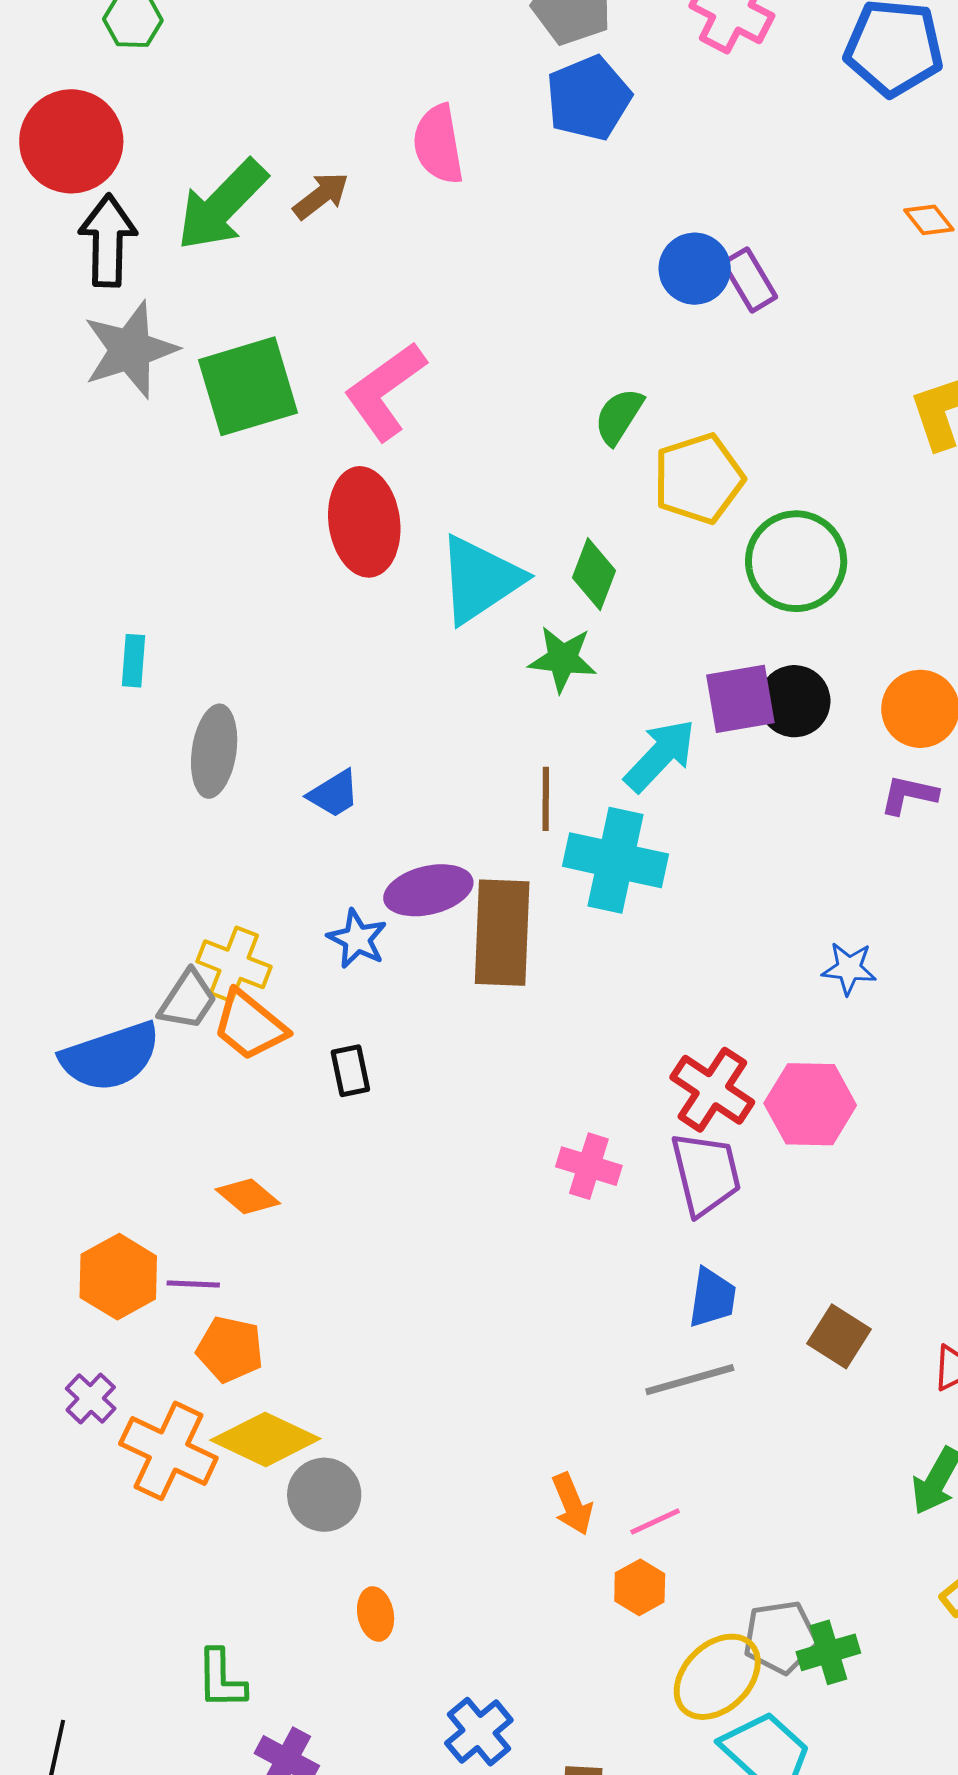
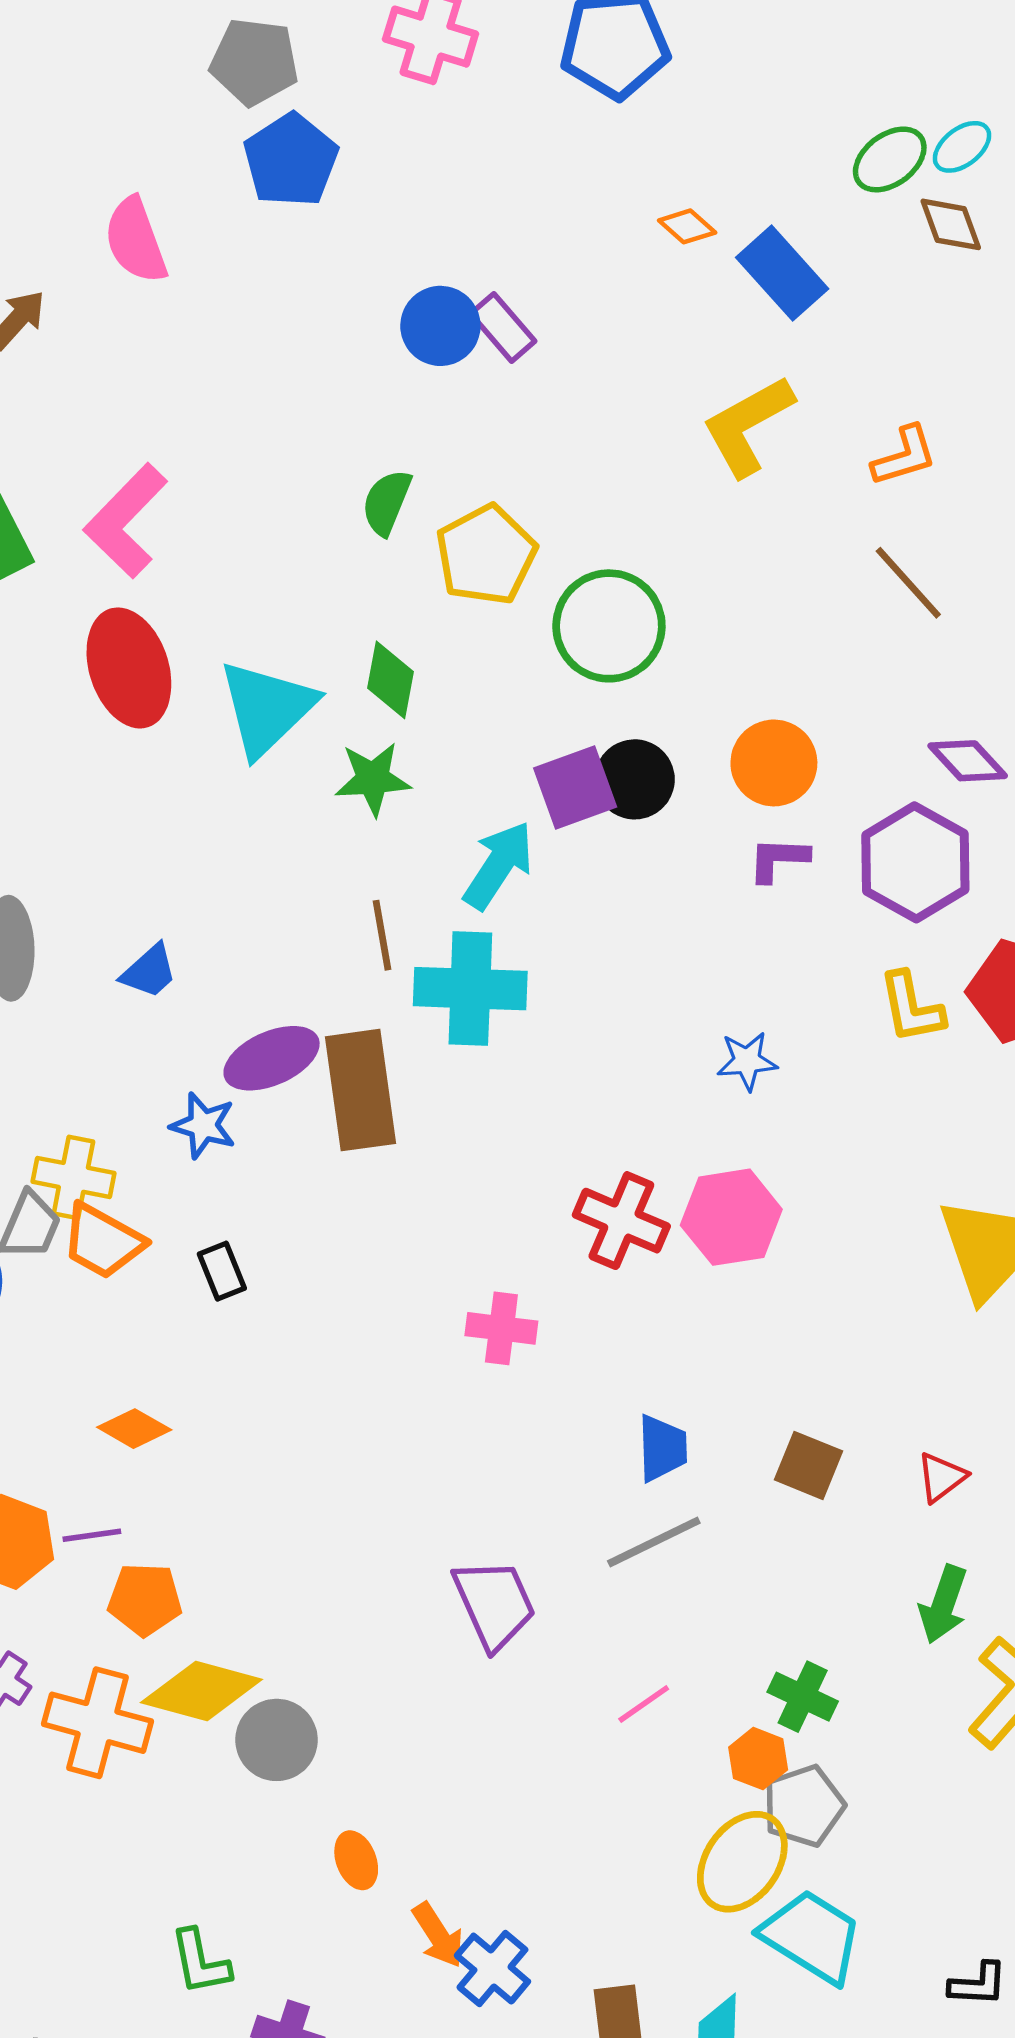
purple trapezoid: (706, 1174) -> (494, 1604), moved
orange arrow: (572, 1504) -> (438, 1935), moved
orange hexagon: (640, 1587) -> (758, 1759), moved
green cross: (828, 1652) -> (803, 1697), moved, turned -38

